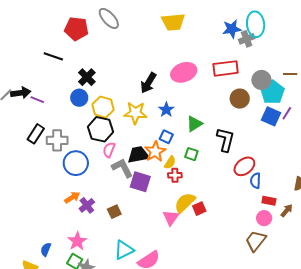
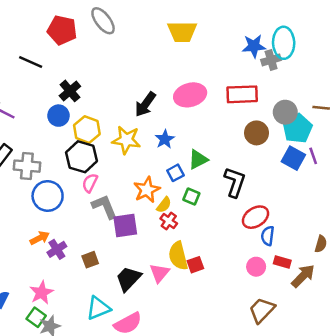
purple line: (287, 113) -> (313, 156), turned -56
blue square: (166, 137) -> (175, 173), moved, turned 32
black trapezoid: (138, 155) -> (128, 279), moved, turned -40
red cross: (175, 175) -> (169, 221), turned 32
purple square: (140, 182) -> (125, 225), turned -30
yellow semicircle: (185, 203) -> (178, 256), turned -65
brown arrow: (287, 211) -> (303, 276), size x1.5
pink circle: (264, 218) -> (256, 267), moved

